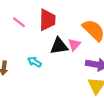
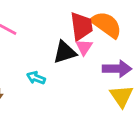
red trapezoid: (47, 20) -> (81, 26), moved

